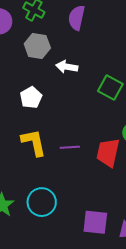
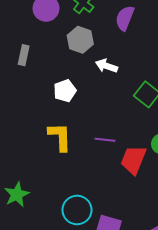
purple line: (70, 147) -> (105, 140), moved
cyan circle: (42, 202) -> (77, 210), moved

